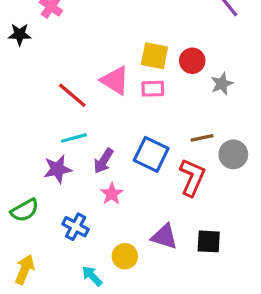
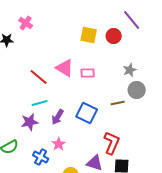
yellow square: (154, 56) -> (89, 35), moved
red circle: (192, 61) -> (114, 36), moved
gray circle: (233, 154) -> (137, 90), moved
red L-shape: (192, 177) -> (112, 143), moved
pink star: (112, 194) -> (59, 144), moved

